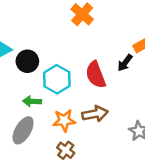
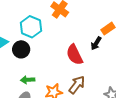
cyan hexagon: (57, 79) -> (31, 27), moved
brown arrow: (95, 114) -> (77, 85), turned -36

